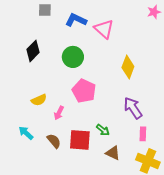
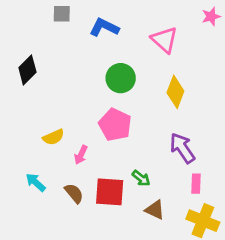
pink triangle: (104, 29) -> (164, 40), moved
black diamond: (33, 51) -> (27, 70), moved
green circle: (73, 57) -> (121, 78), moved

